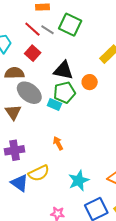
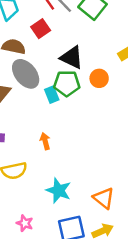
cyan rectangle: (54, 104) -> (52, 95), turned 32
cyan star: (79, 181) -> (59, 190), turned 30

